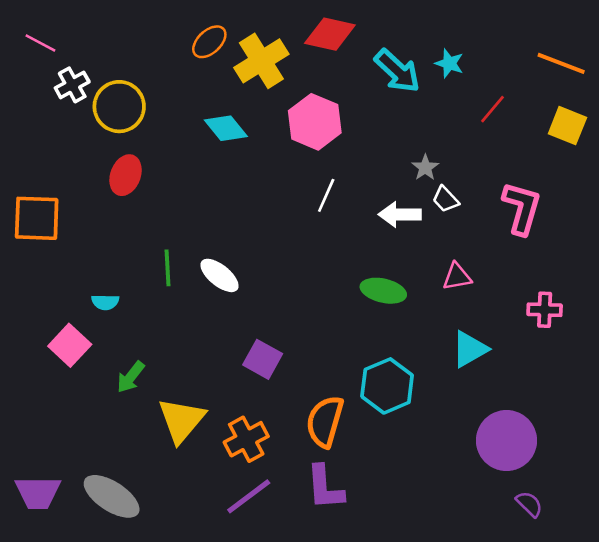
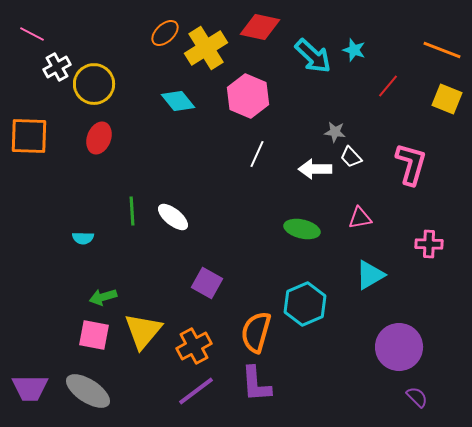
gray star: (425, 168) -> (335, 132), turned -30
orange square: (37, 218) -> (29, 136), moved
pink square: (70, 345) -> (94, 335), moved, turned -32
green arrow: (131, 377) -> (103, 297), turned 36

